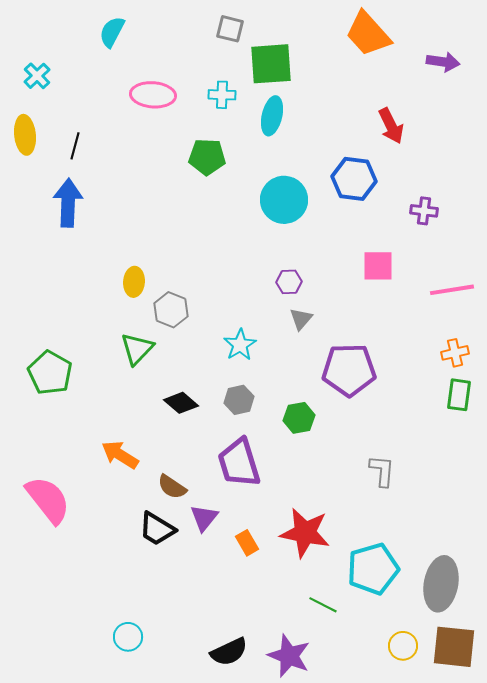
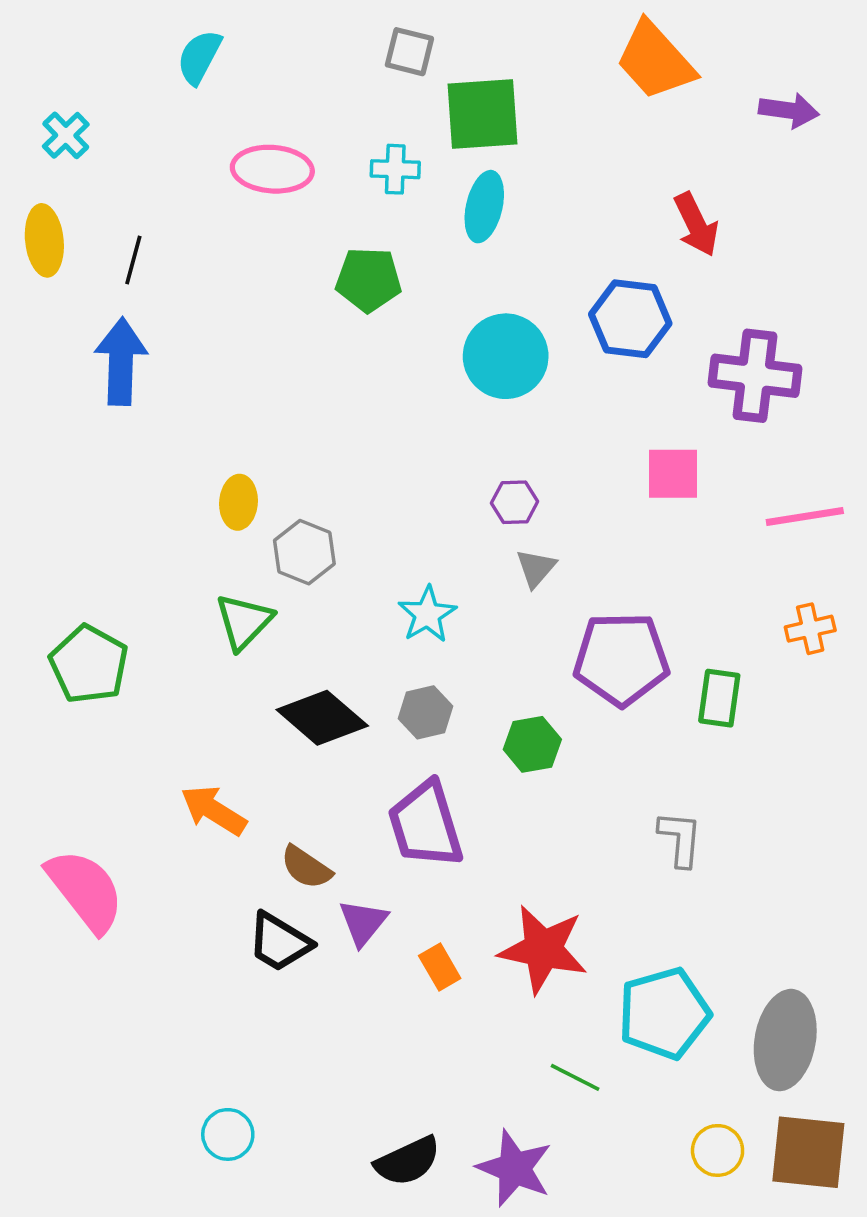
purple cross: (424, 211) -> (755, 376), size x1.8
green rectangle: (459, 395) -> (719, 698), moved
black diamond: (181, 403) -> (322, 718), size x1.4

